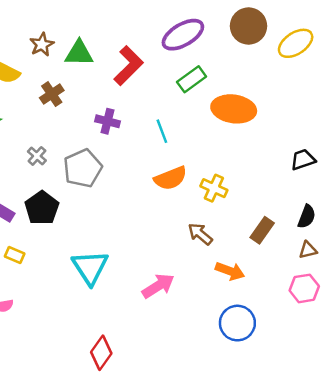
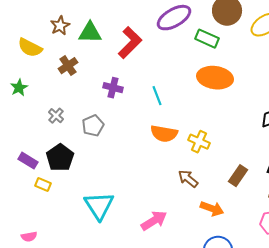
green rectangle: (192, 79) -> (207, 39), moved, turned 60
gray pentagon: (83, 168) -> (93, 126), size x0.7
orange semicircle: (171, 178) -> (164, 134), turned 32
yellow rectangle: (15, 255) -> (43, 185), moved

